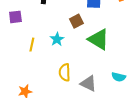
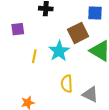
brown square: (76, 21) -> (78, 33), size x1.5
cyan star: (57, 39) -> (59, 51), size x1.5

